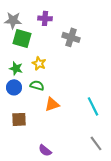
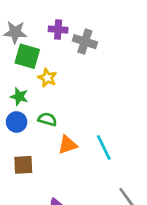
gray cross: (71, 37) -> (85, 42), moved
yellow star: (39, 63) -> (47, 78), moved
cyan line: (93, 106) -> (104, 147), moved

